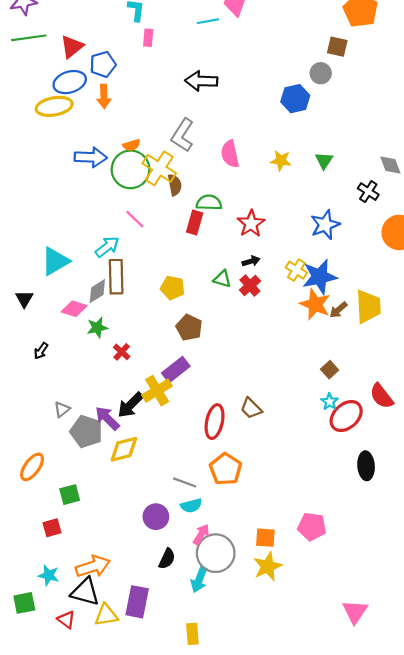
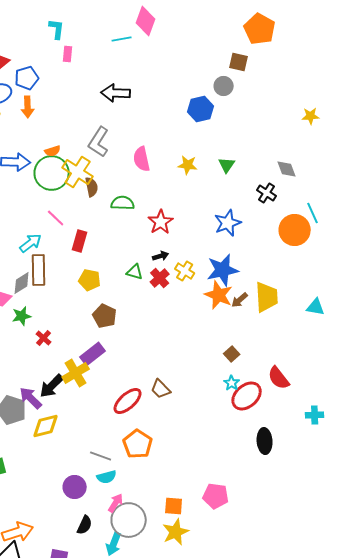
red rectangle: (195, 222) -> (80, 241), moved
yellow cross: (296, 270) -> (185, 271), moved
red ellipse: (215, 422) -> (128, 401), turned 36

